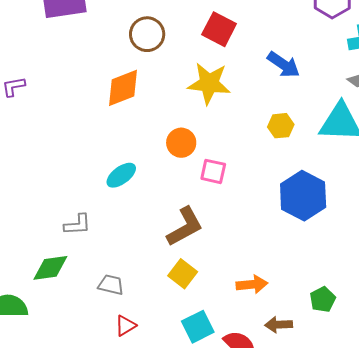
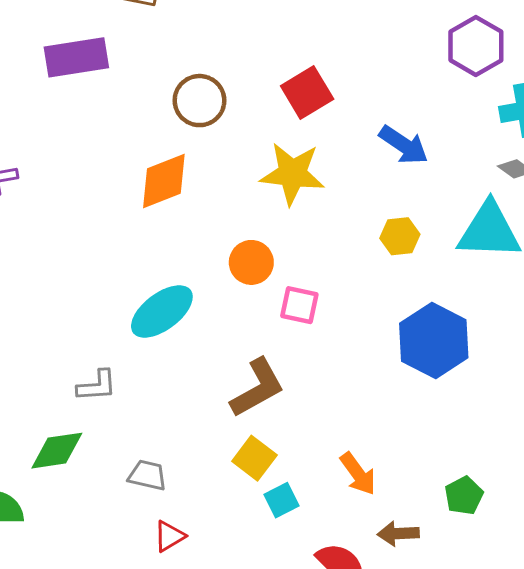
red square: (219, 29) -> (307, 93), turned 32
cyan ellipse: (121, 175) -> (162, 311), size x1.4
orange arrow: (252, 284) -> (358, 474), turned 60
cyan square: (198, 327) -> (282, 500), moved, size x0.7

